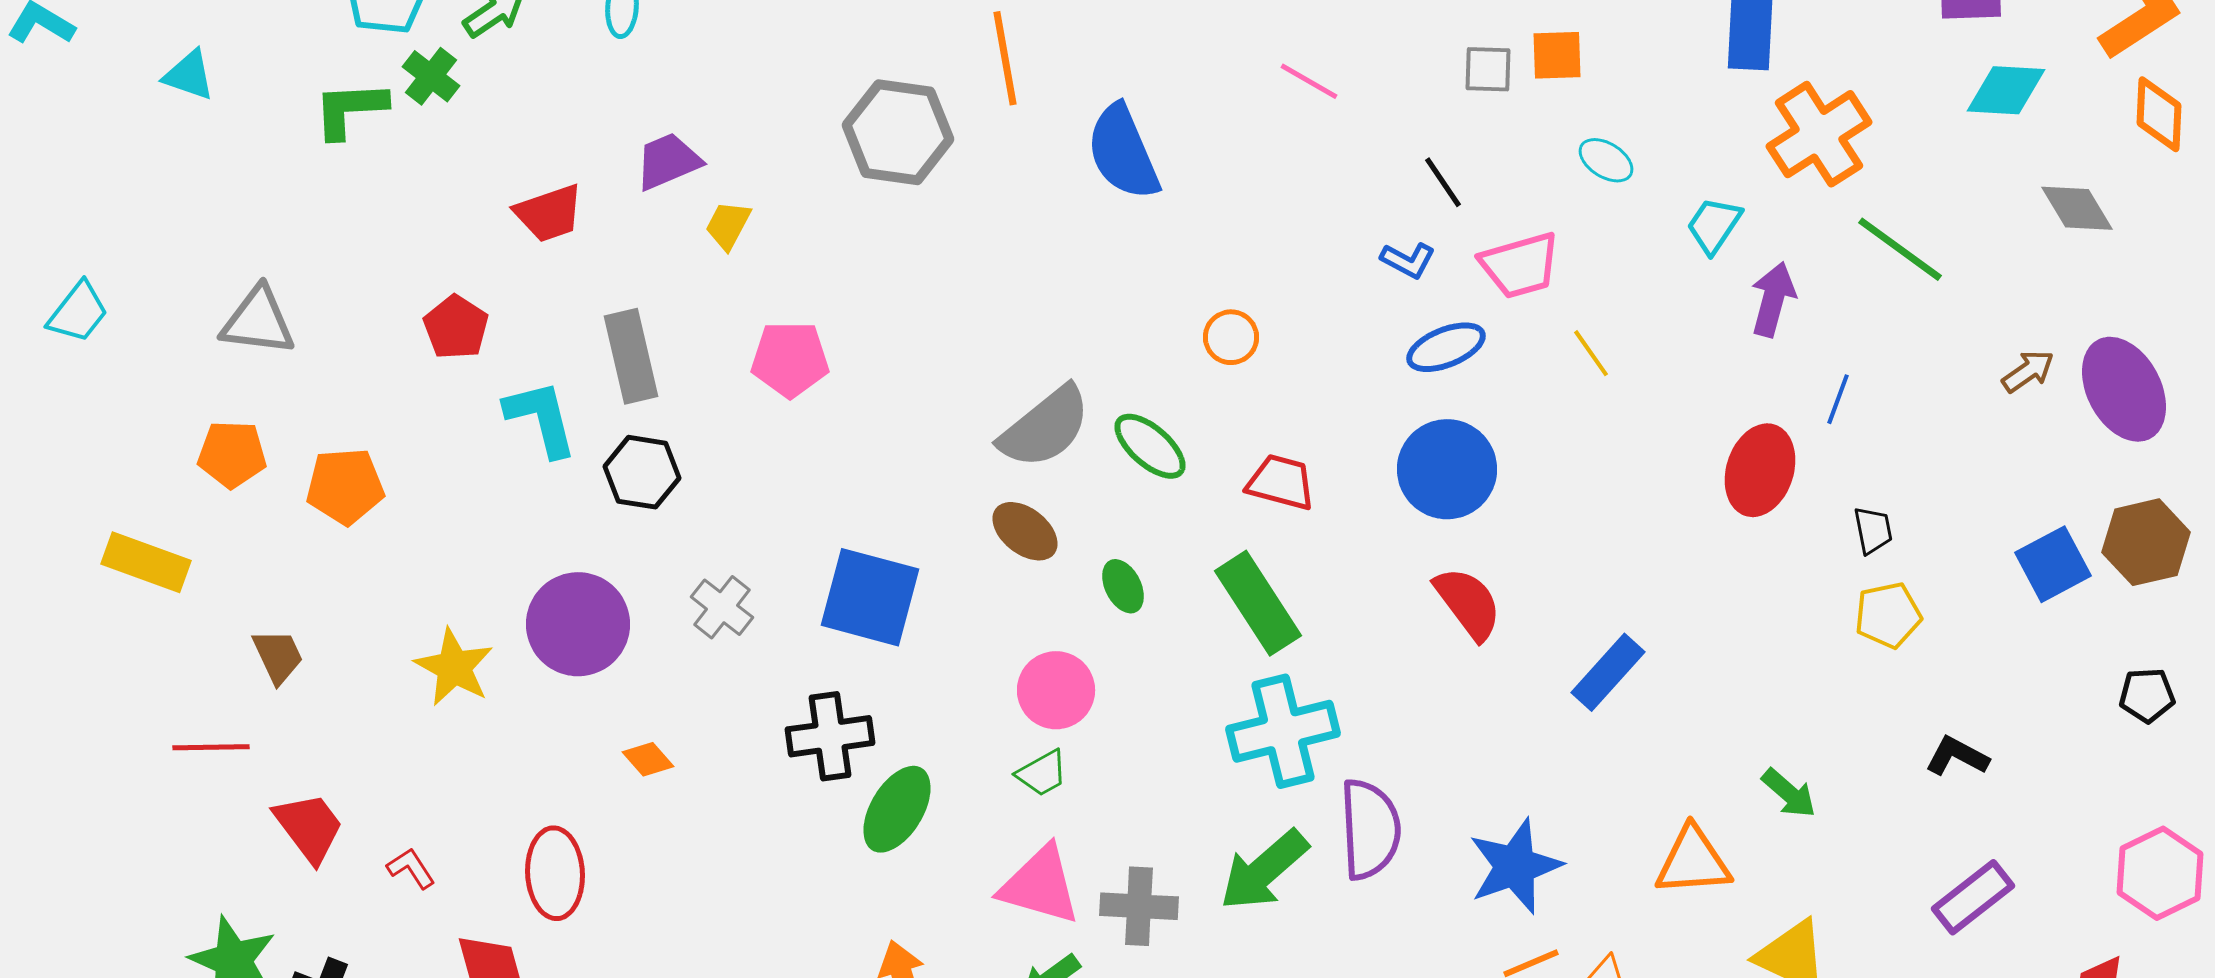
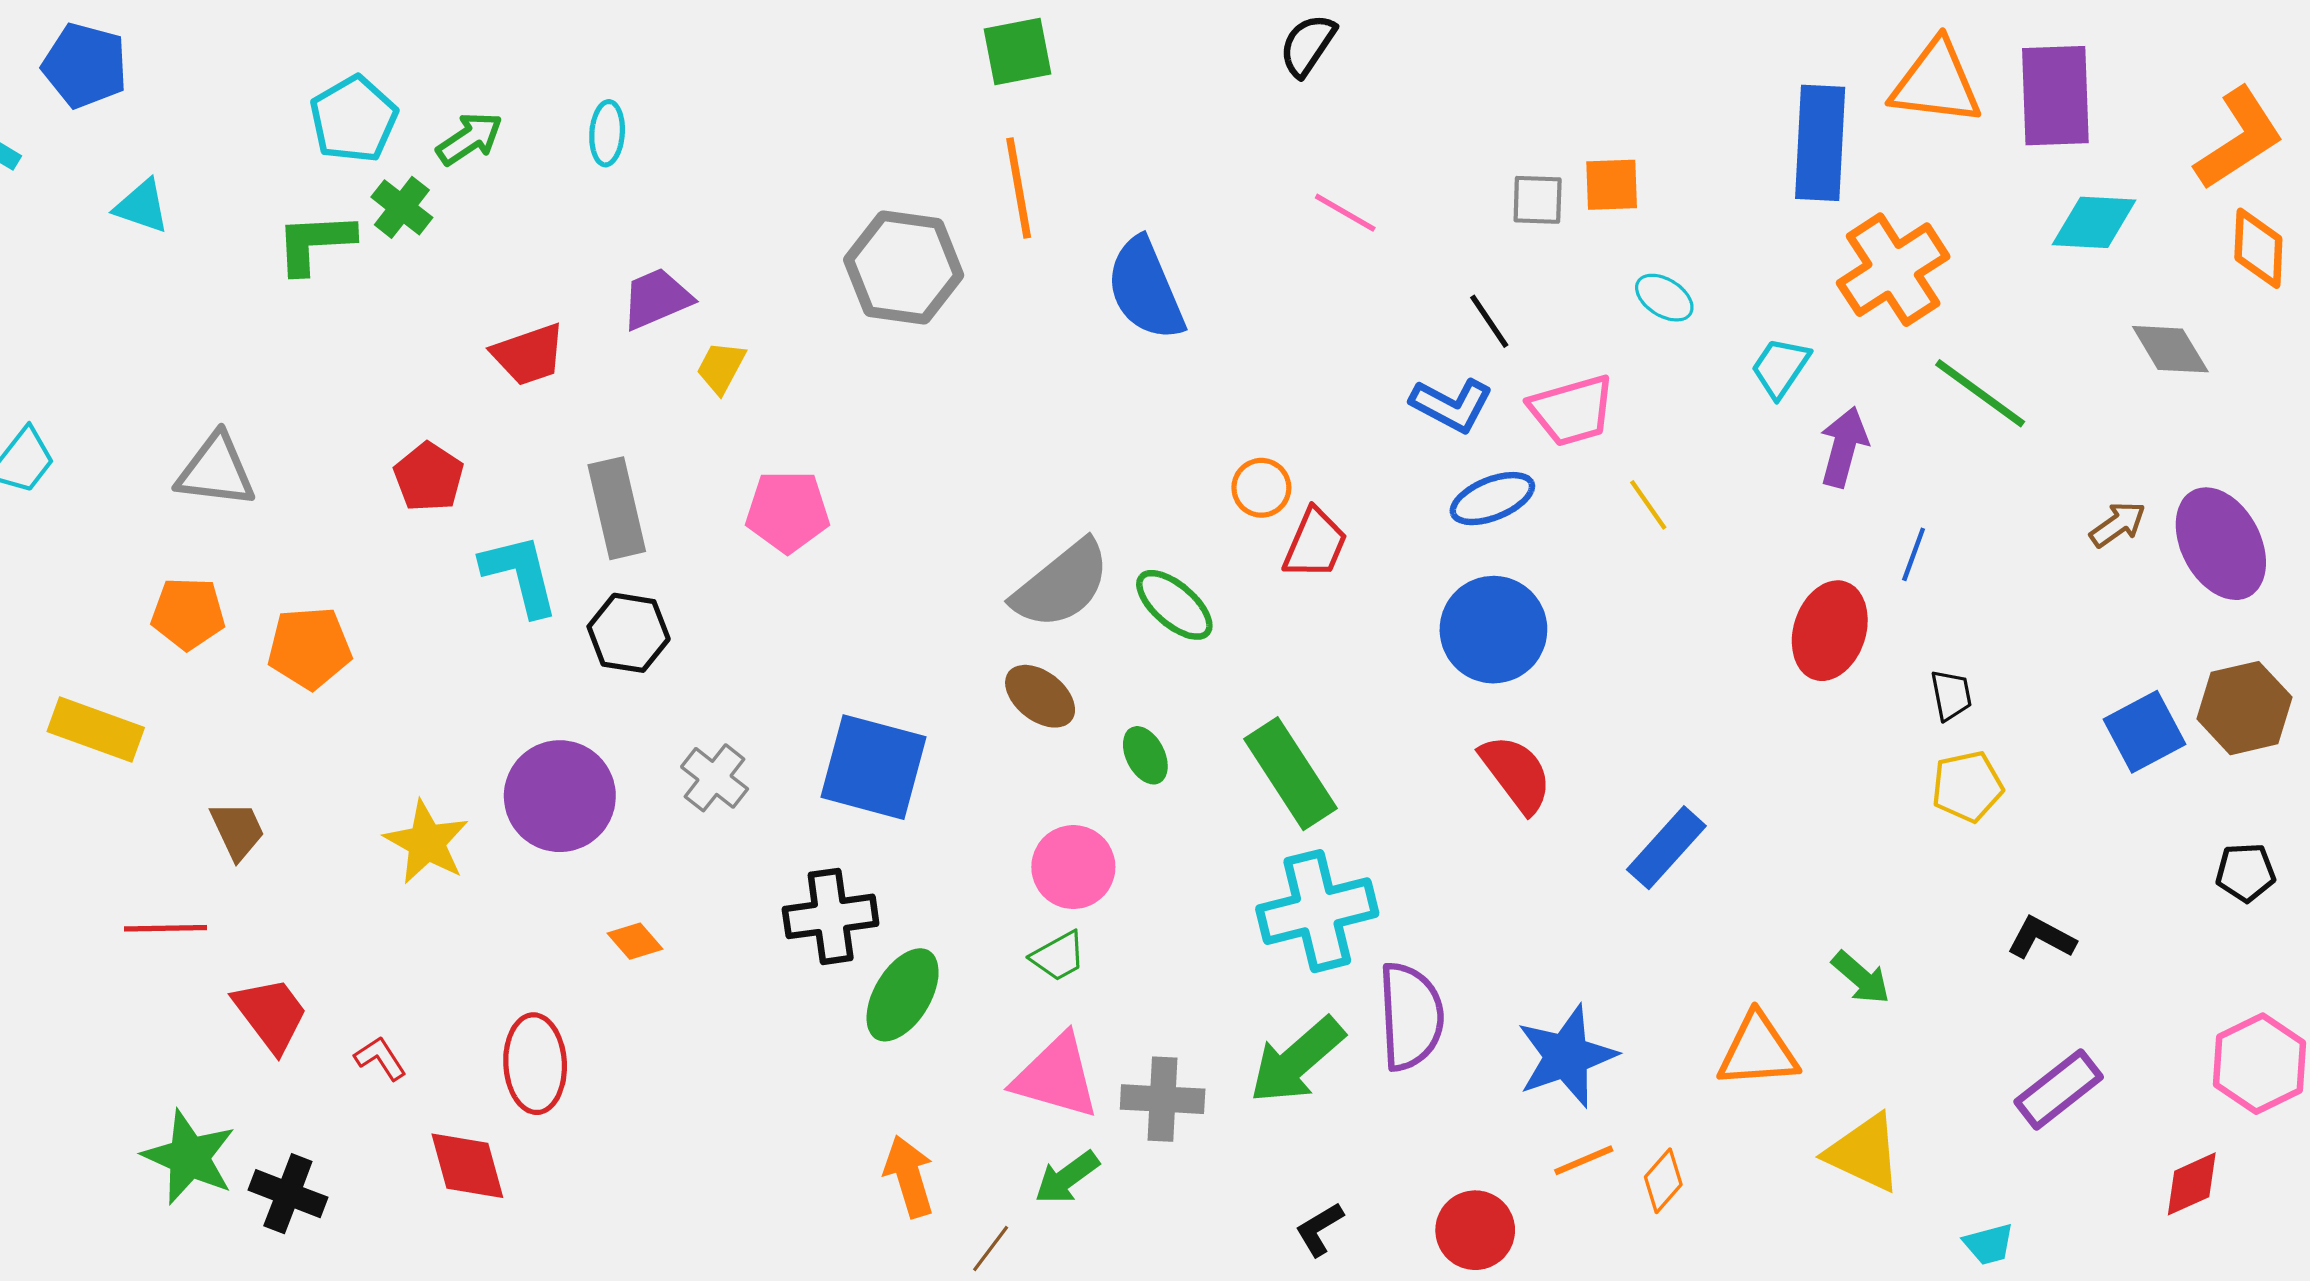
blue L-shape: (1408, 260) -> (1452, 405), size x1.4
red trapezoid: (1281, 482) -> (1315, 544), moved, turned 98

